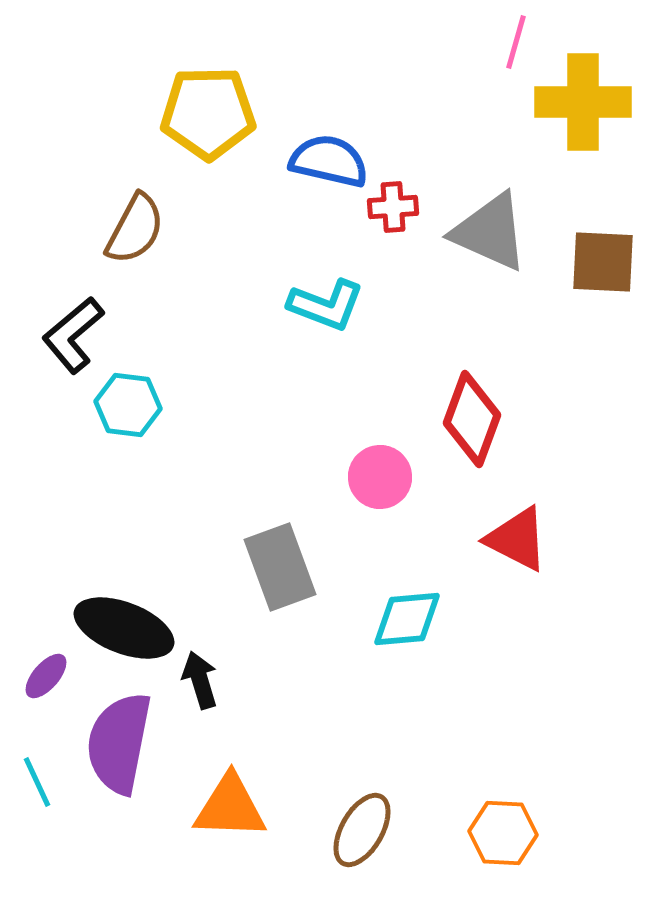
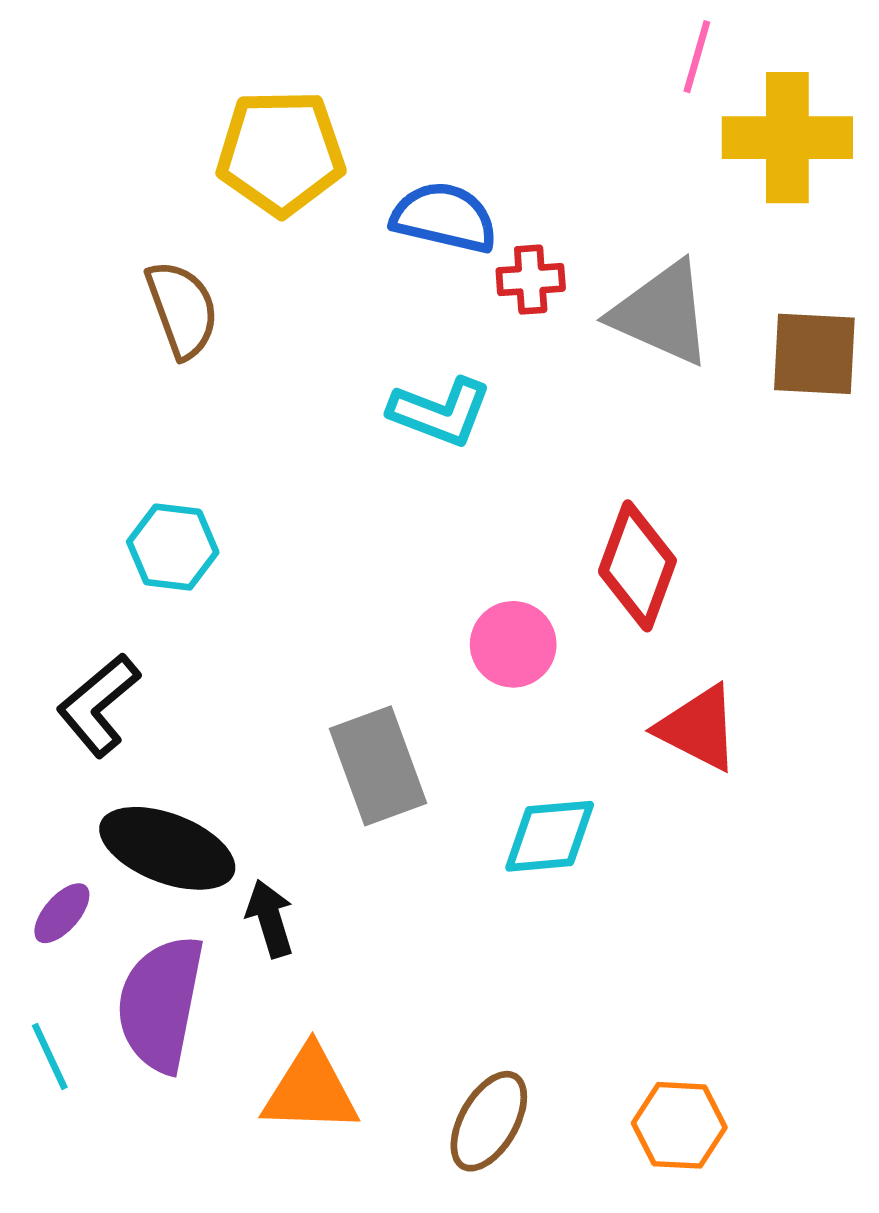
brown semicircle: (135, 229) -> (182, 309), turned -48
black L-shape: (73, 335) -> (98, 705), moved

